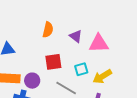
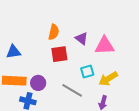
red square: (53, 62) -> (59, 54), moved

